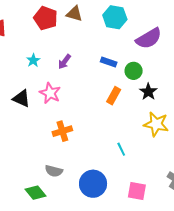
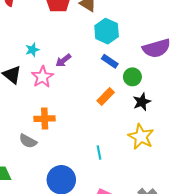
cyan hexagon: (115, 17) -> (107, 31), moved
cyan star: (33, 60) -> (32, 50), moved
purple arrow: (64, 62) -> (63, 60), moved
gray semicircle: (54, 171) -> (28, 141), moved

